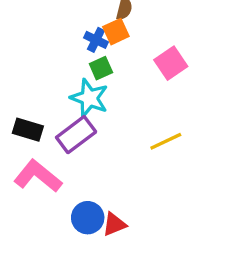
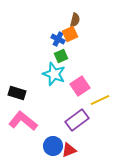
pink square: (171, 63) -> (80, 86), moved
purple rectangle: (76, 135) -> (77, 120), moved

